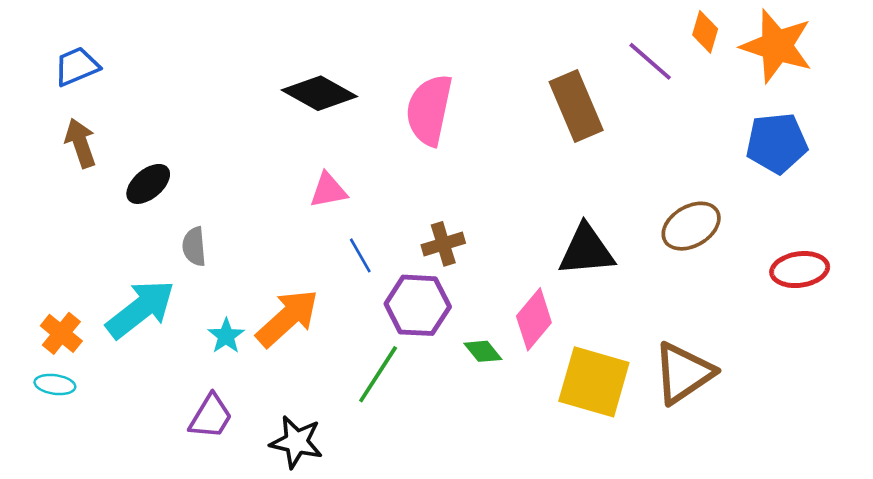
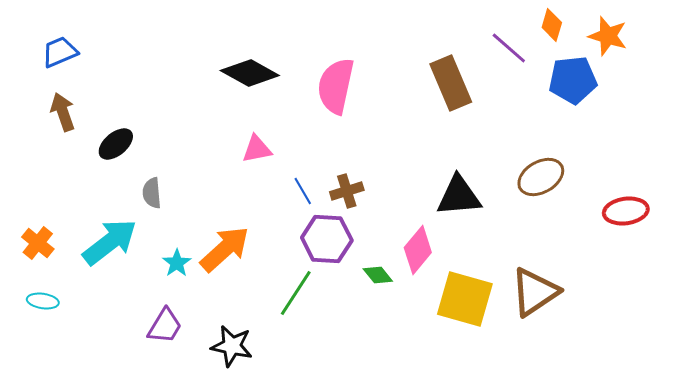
orange star: (777, 46) -> (608, 36), size x0.7
blue pentagon: (777, 143) -> (573, 80), moved
blue line: (360, 255) -> (303, 191), moved
orange cross: (61, 333) -> (38, 243), moved

